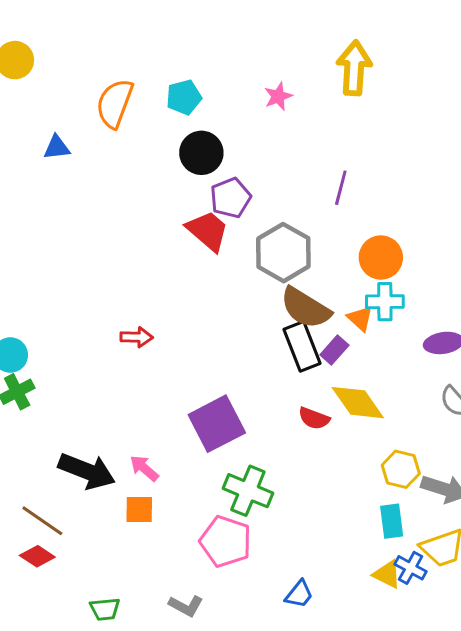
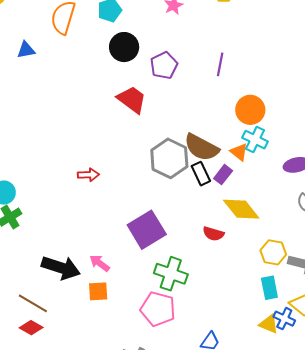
purple pentagon: (230, 198) -> (164, 65), moved
gray hexagon: (283, 253) -> (169, 158), moved
cyan cross: (385, 302) -> (255, 140), turned 30
black rectangle: (302, 346) -> (201, 174), size x0.7
red semicircle: (314, 418) -> (213, 234), moved

